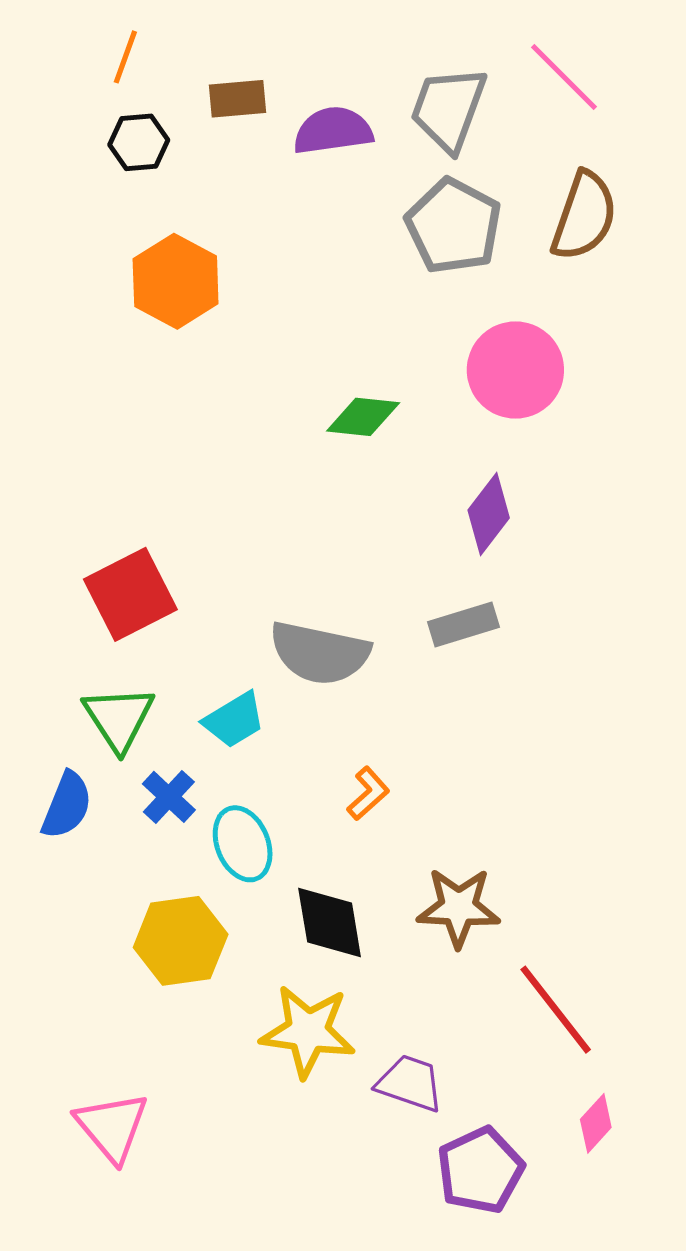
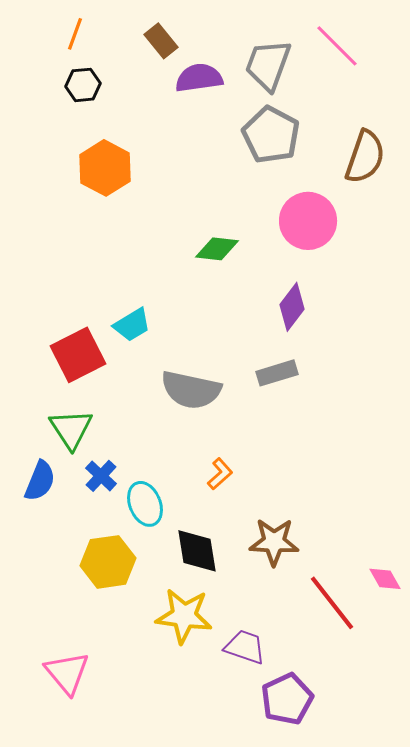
brown rectangle: (238, 99) -> (161, 41), moved, turned 56
brown semicircle: (584, 216) -> (365, 157), moved
cyan trapezoid: (234, 720) -> (132, 325), moved
pink diamond: (596, 1123) -> (385, 579), moved, turned -72

